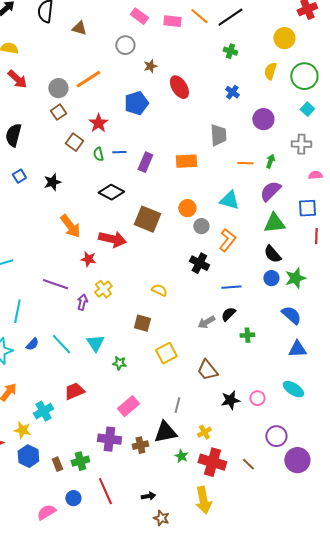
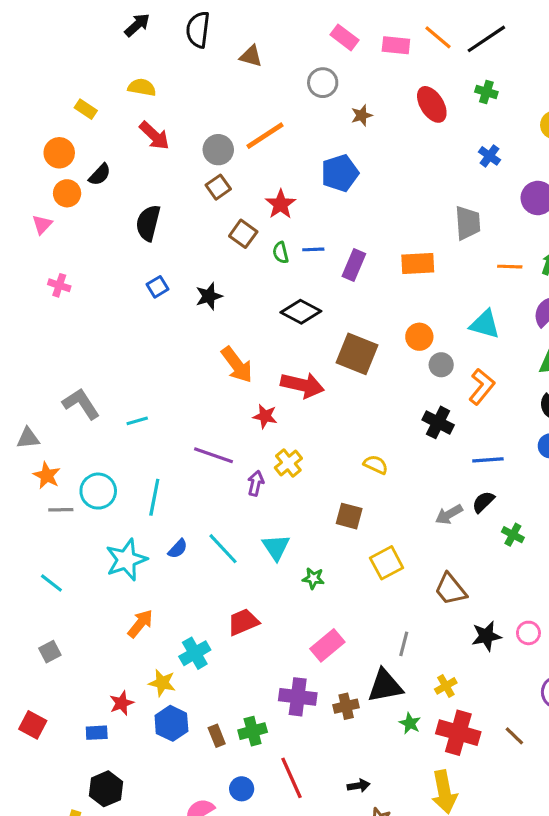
red ellipse: (179, 87) -> (432, 104), moved
green cross: (247, 335) -> (513, 535), turned 32

